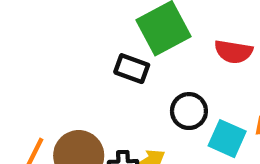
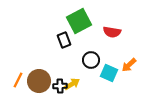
black rectangle: (132, 69) -> (64, 40), turned 49

